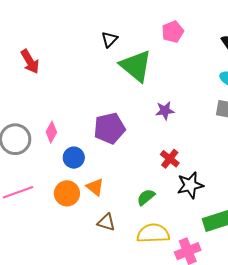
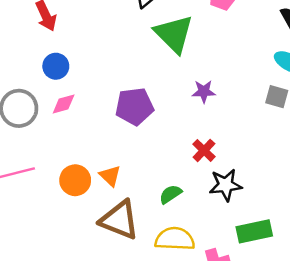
pink diamond: (51, 132) -> (64, 104), turned 40
blue circle: (74, 158) -> (56, 66), moved
brown triangle: (106, 222) -> (119, 220), size x1.8

